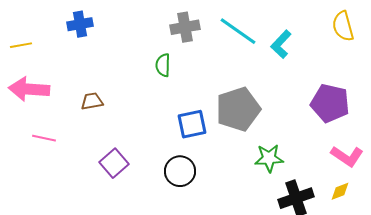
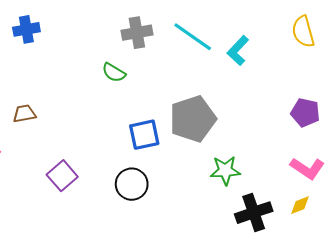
green semicircle: (163, 65) -> (114, 73), turned -60
brown trapezoid: (92, 101) -> (24, 114), moved
purple pentagon: (330, 103) -> (305, 113), moved, size x0.7

